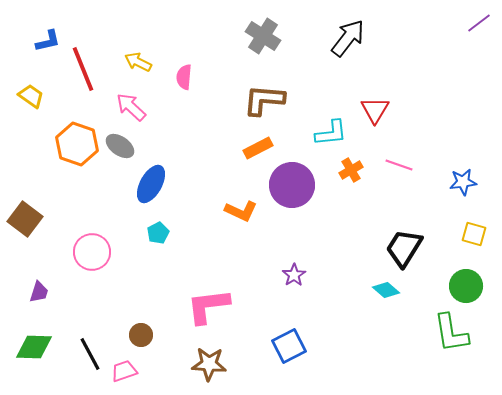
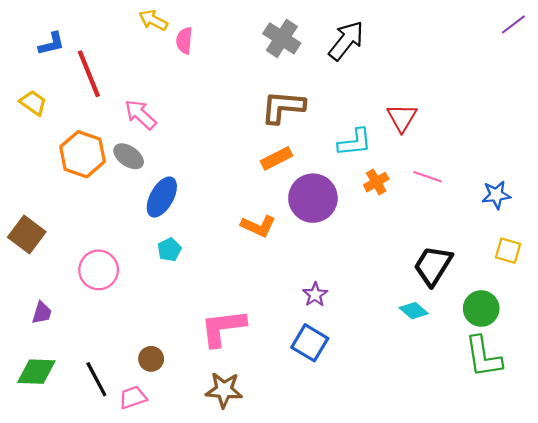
black arrow: (348, 38) -> (346, 41), moved
yellow arrow: (138, 62) -> (153, 20), moved
pink semicircle: (184, 77) -> (184, 41), moved
green circle: (466, 286) -> (481, 308), moved
blue square: (289, 346) -> (310, 343), moved, turned -32

